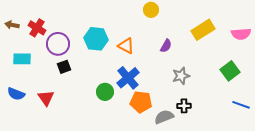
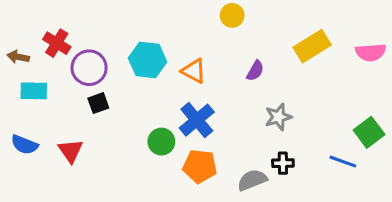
brown arrow: (12, 25) -> (18, 57), moved
green square: (230, 71) -> (369, 132), moved
orange pentagon: (141, 102) -> (200, 166), moved
blue line: (241, 105) -> (343, 162), moved

